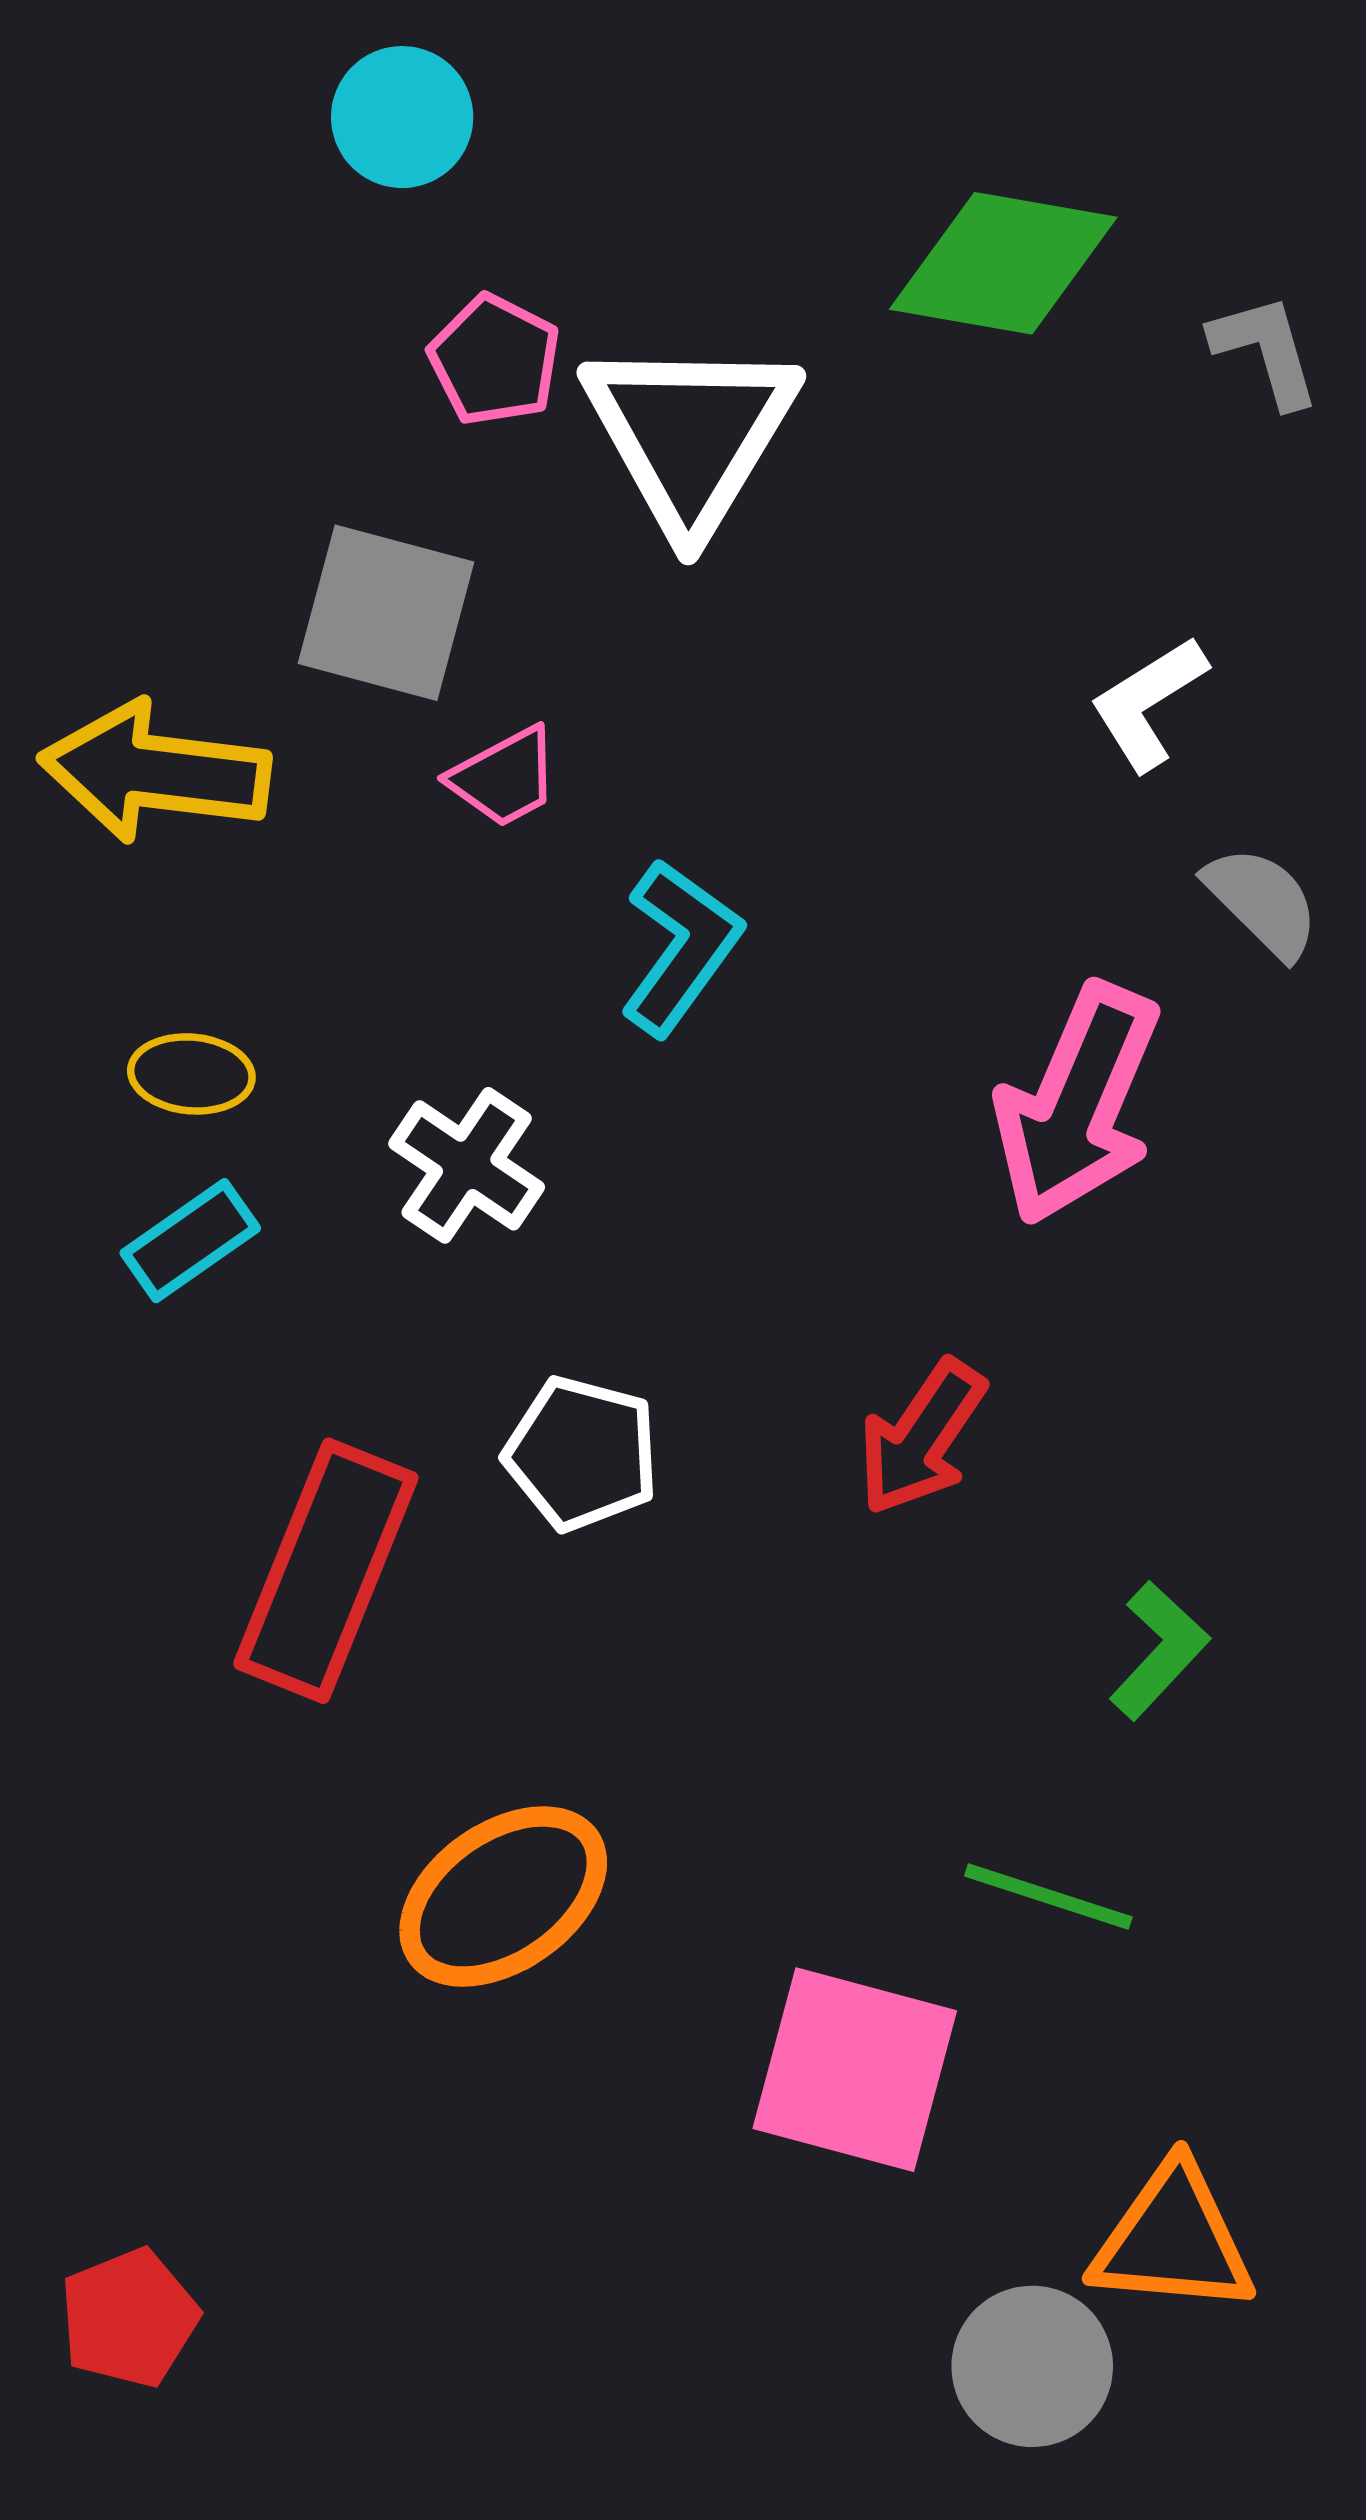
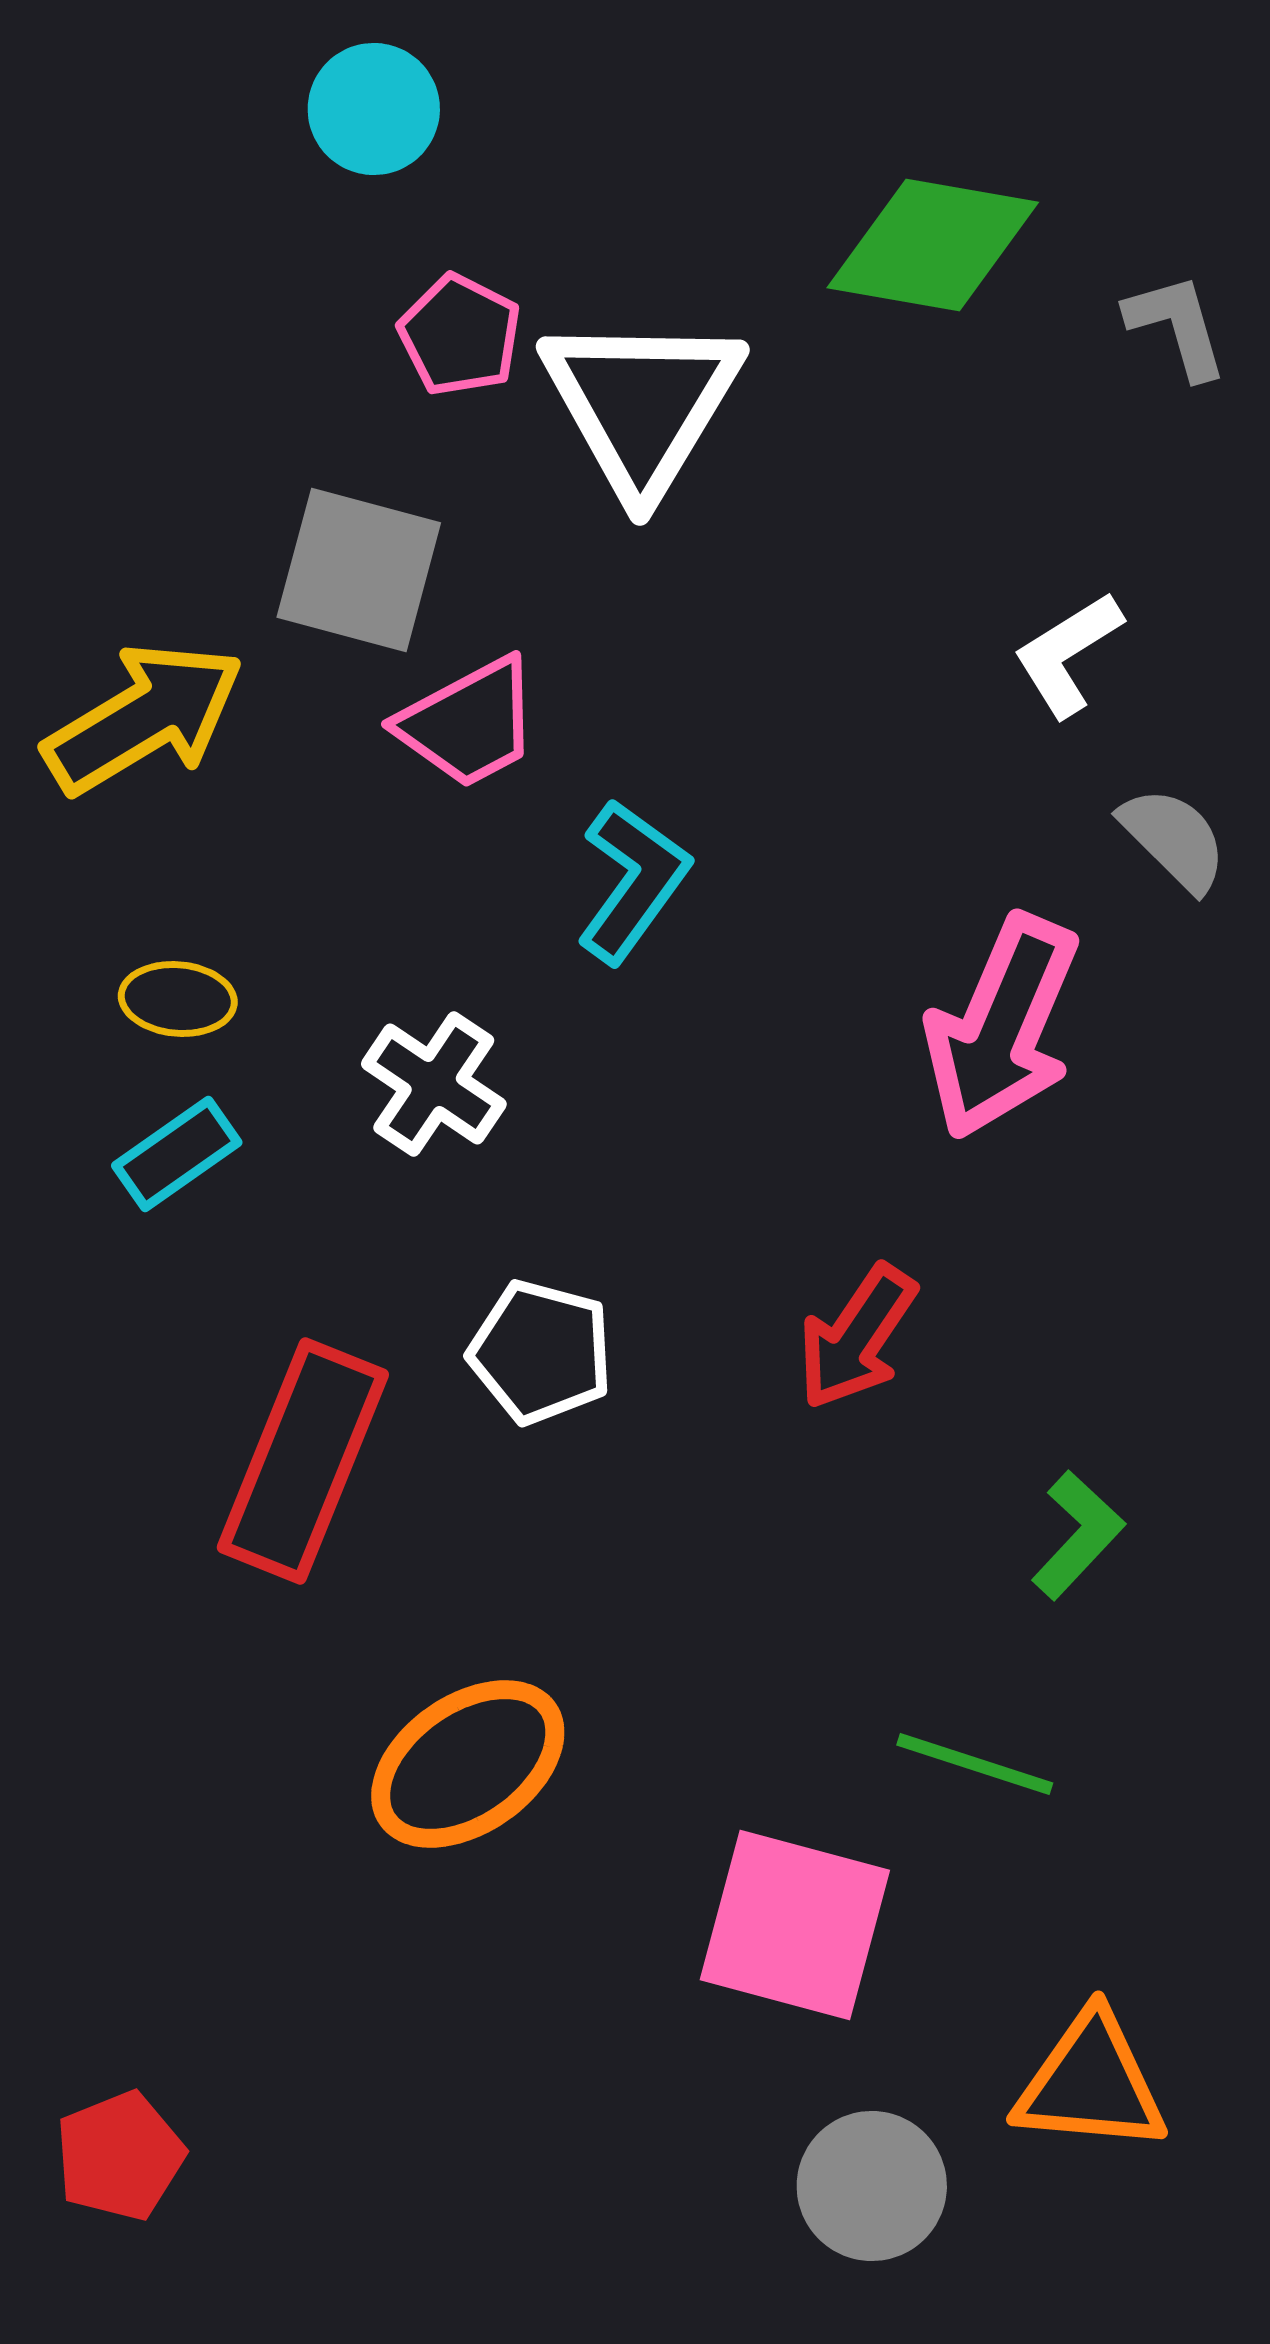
yellow arrow: (155, 772) -> (144, 718), turned 142
pink trapezoid: (504, 777) -> (469, 723), size x1.4
gray circle: (1032, 2366) -> (872, 2186), moved

